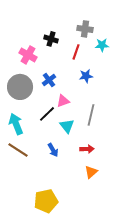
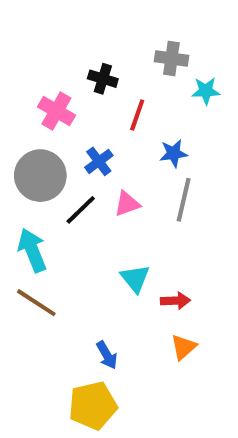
red line: (76, 52) -> (137, 115), moved
black line: (47, 114) -> (81, 210), moved
gray line: (91, 115) -> (184, 200), moved
cyan triangle: (67, 126) -> (135, 278), moved
blue arrow: (53, 150) -> (107, 355), moved

